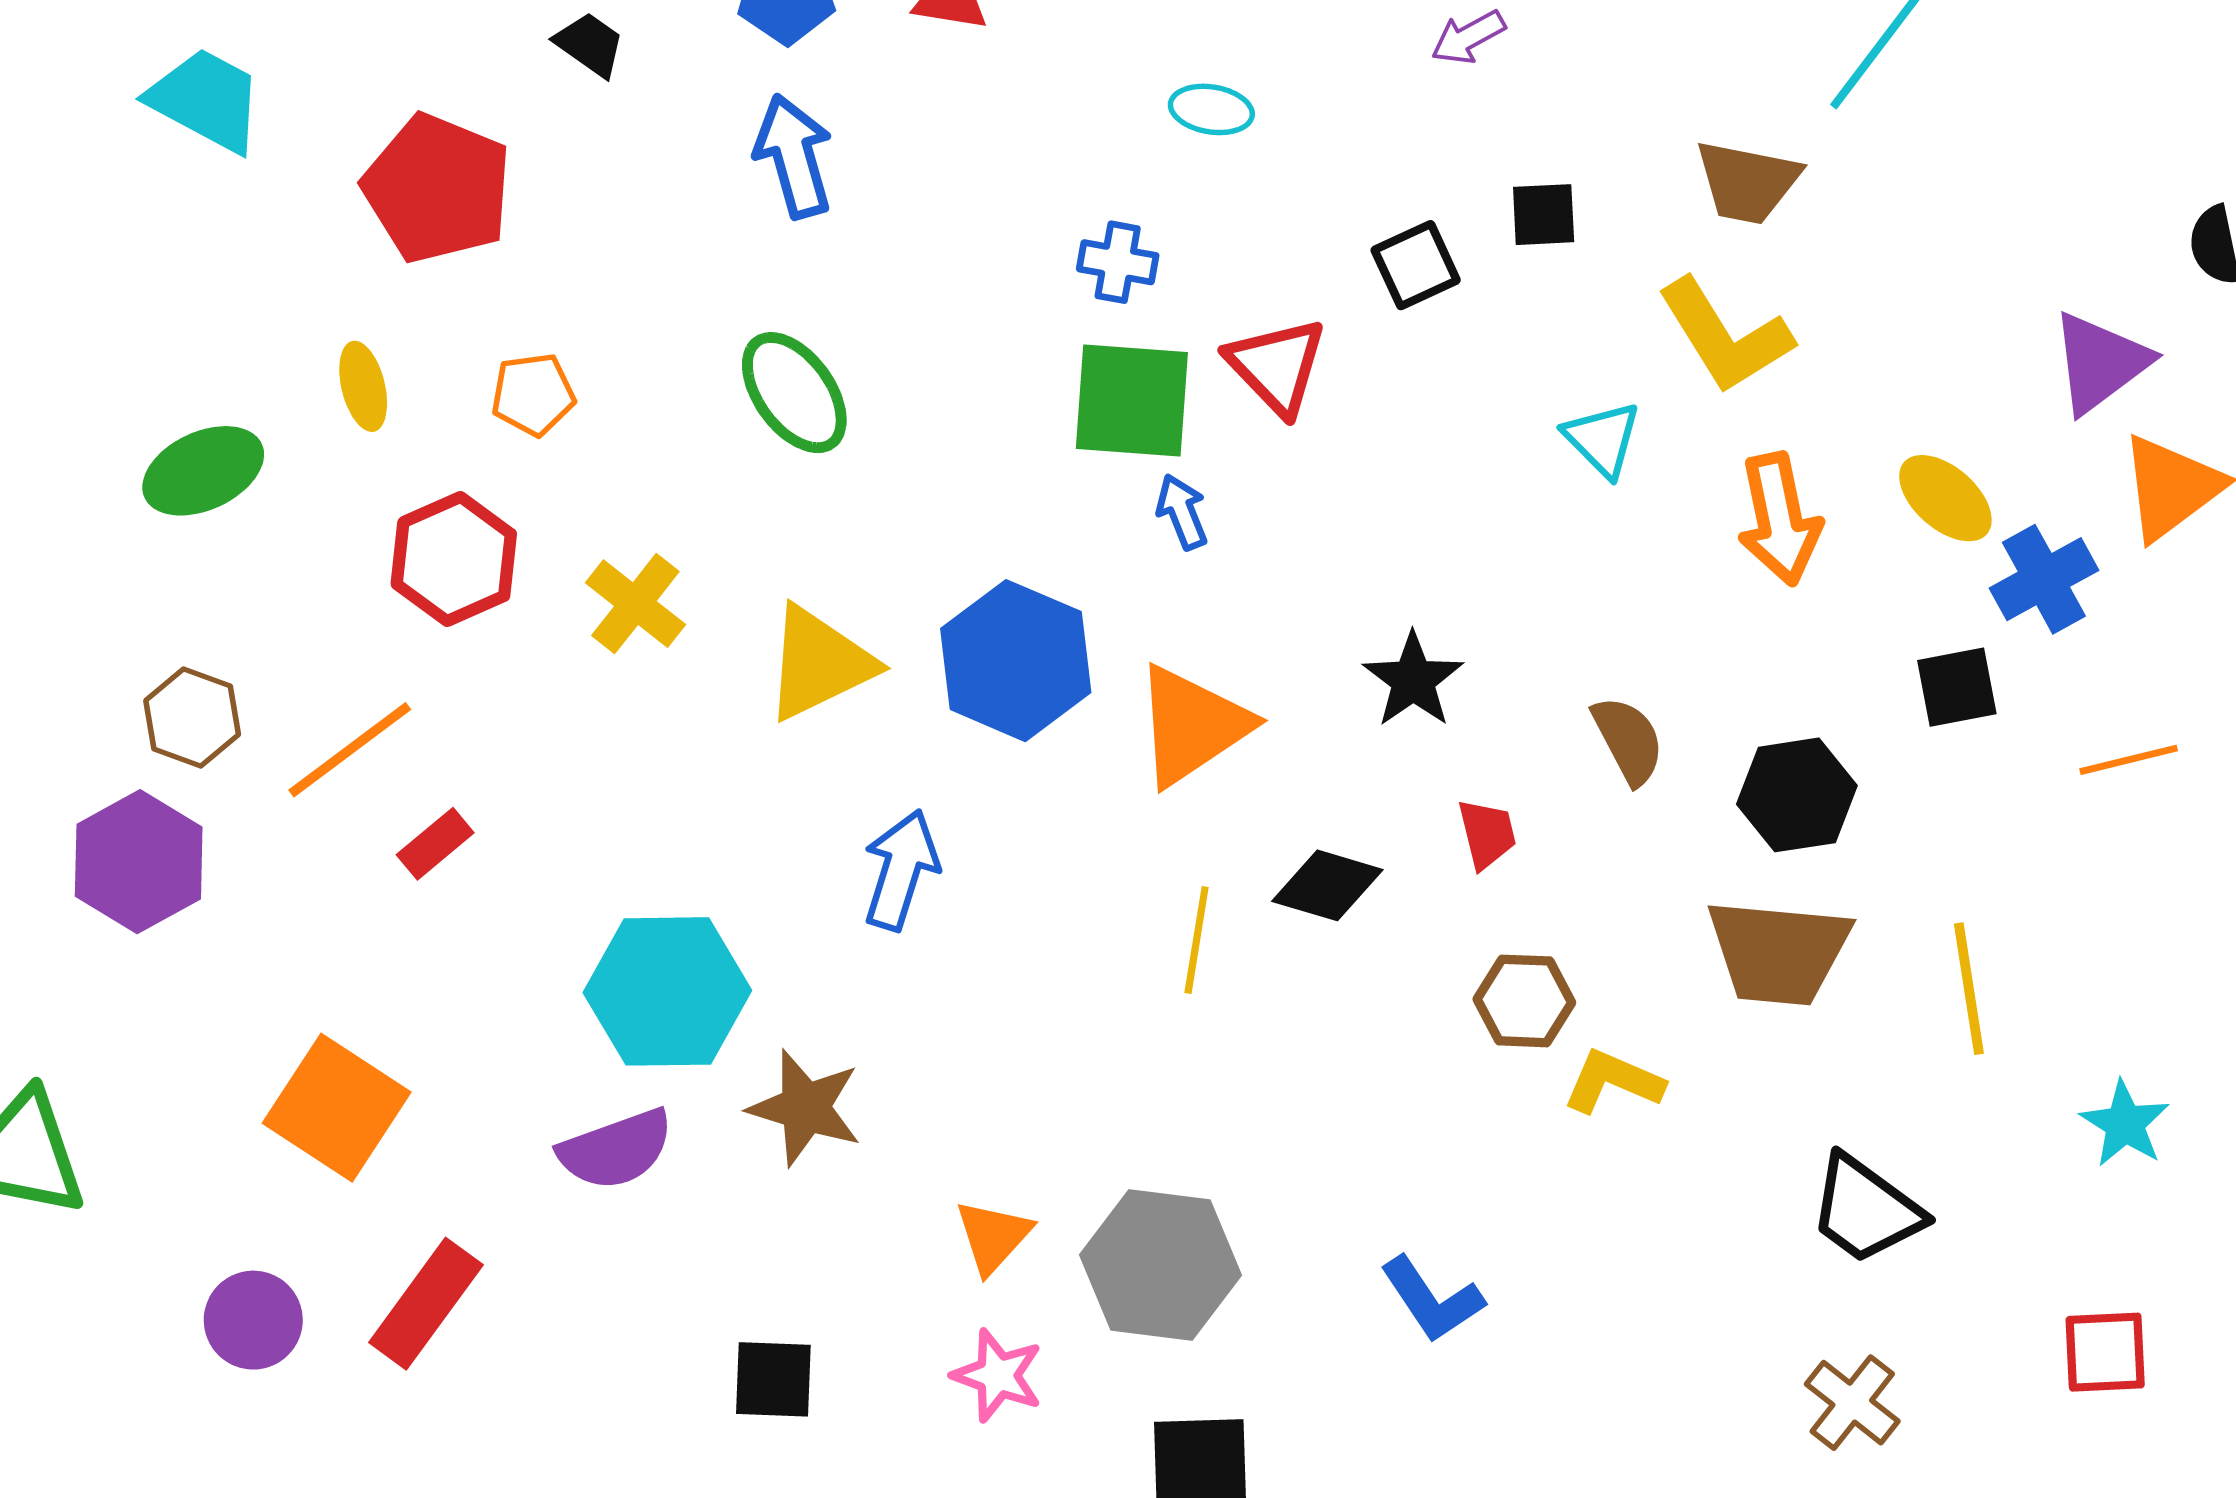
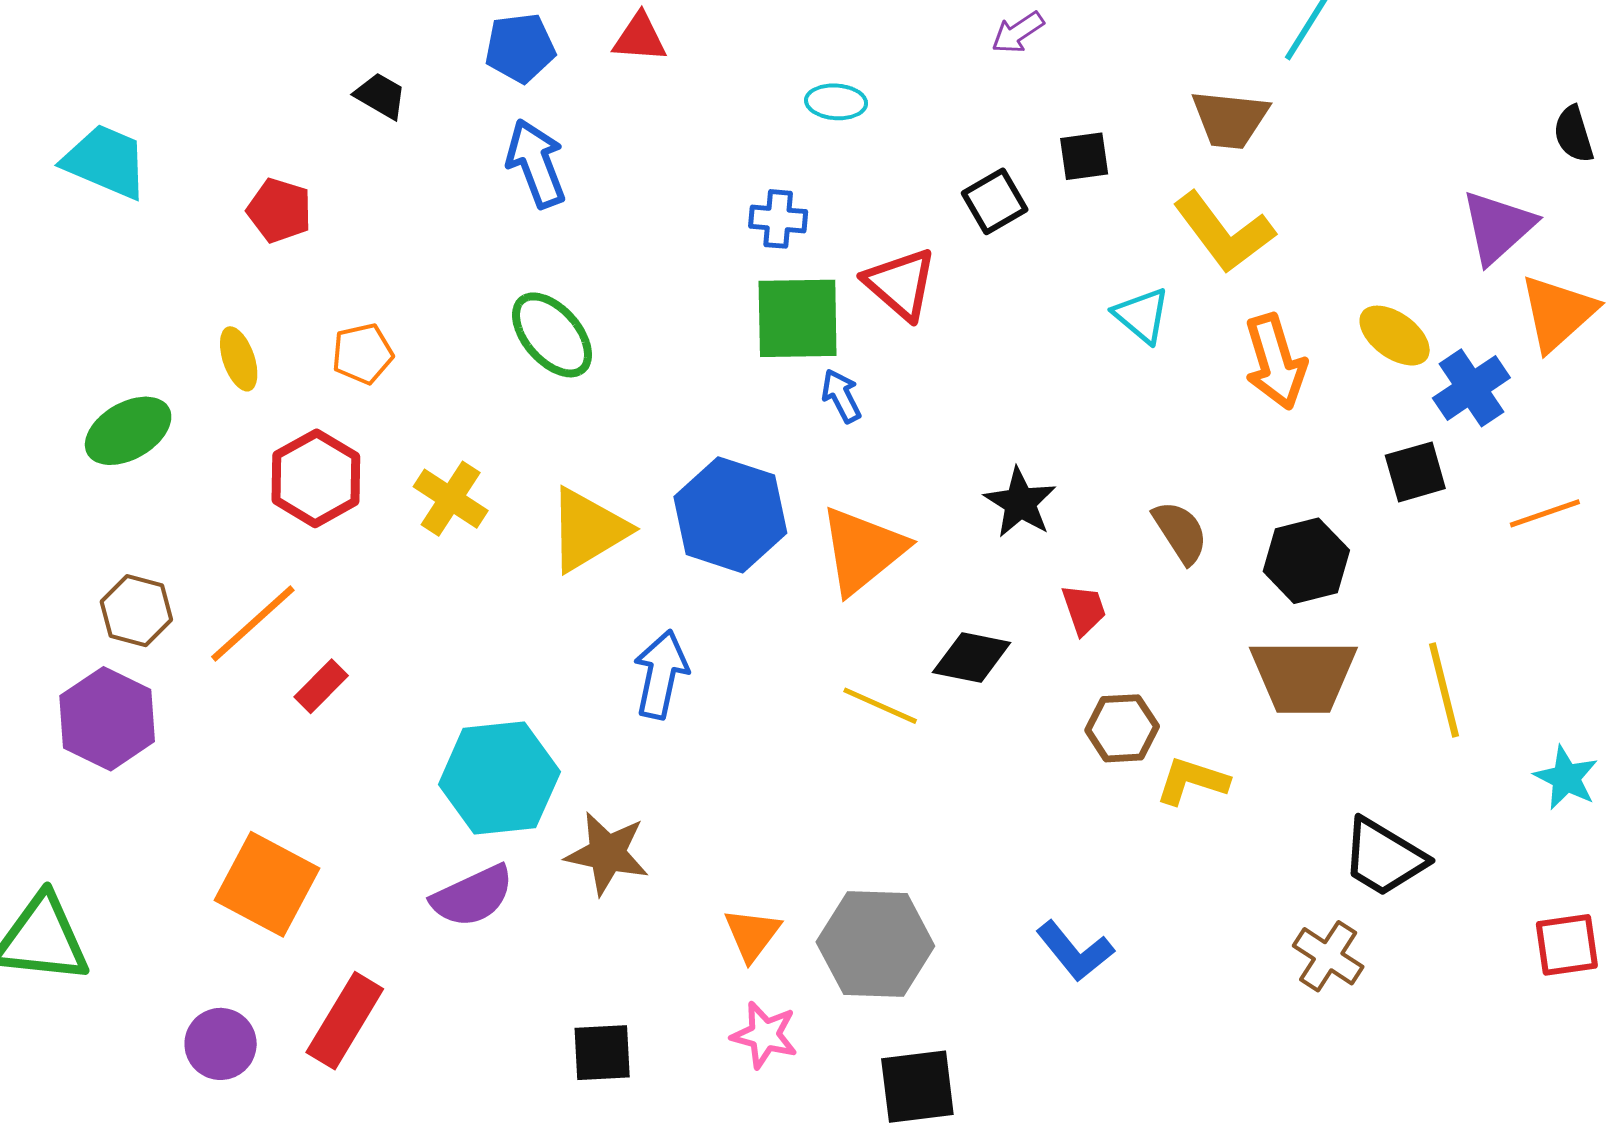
red pentagon: (437, 188) -> (279, 210), size x0.6
yellow line: (1197, 940) -> (880, 706), turned -70
brown cross: (1852, 1403) -> (1328, 956), moved

